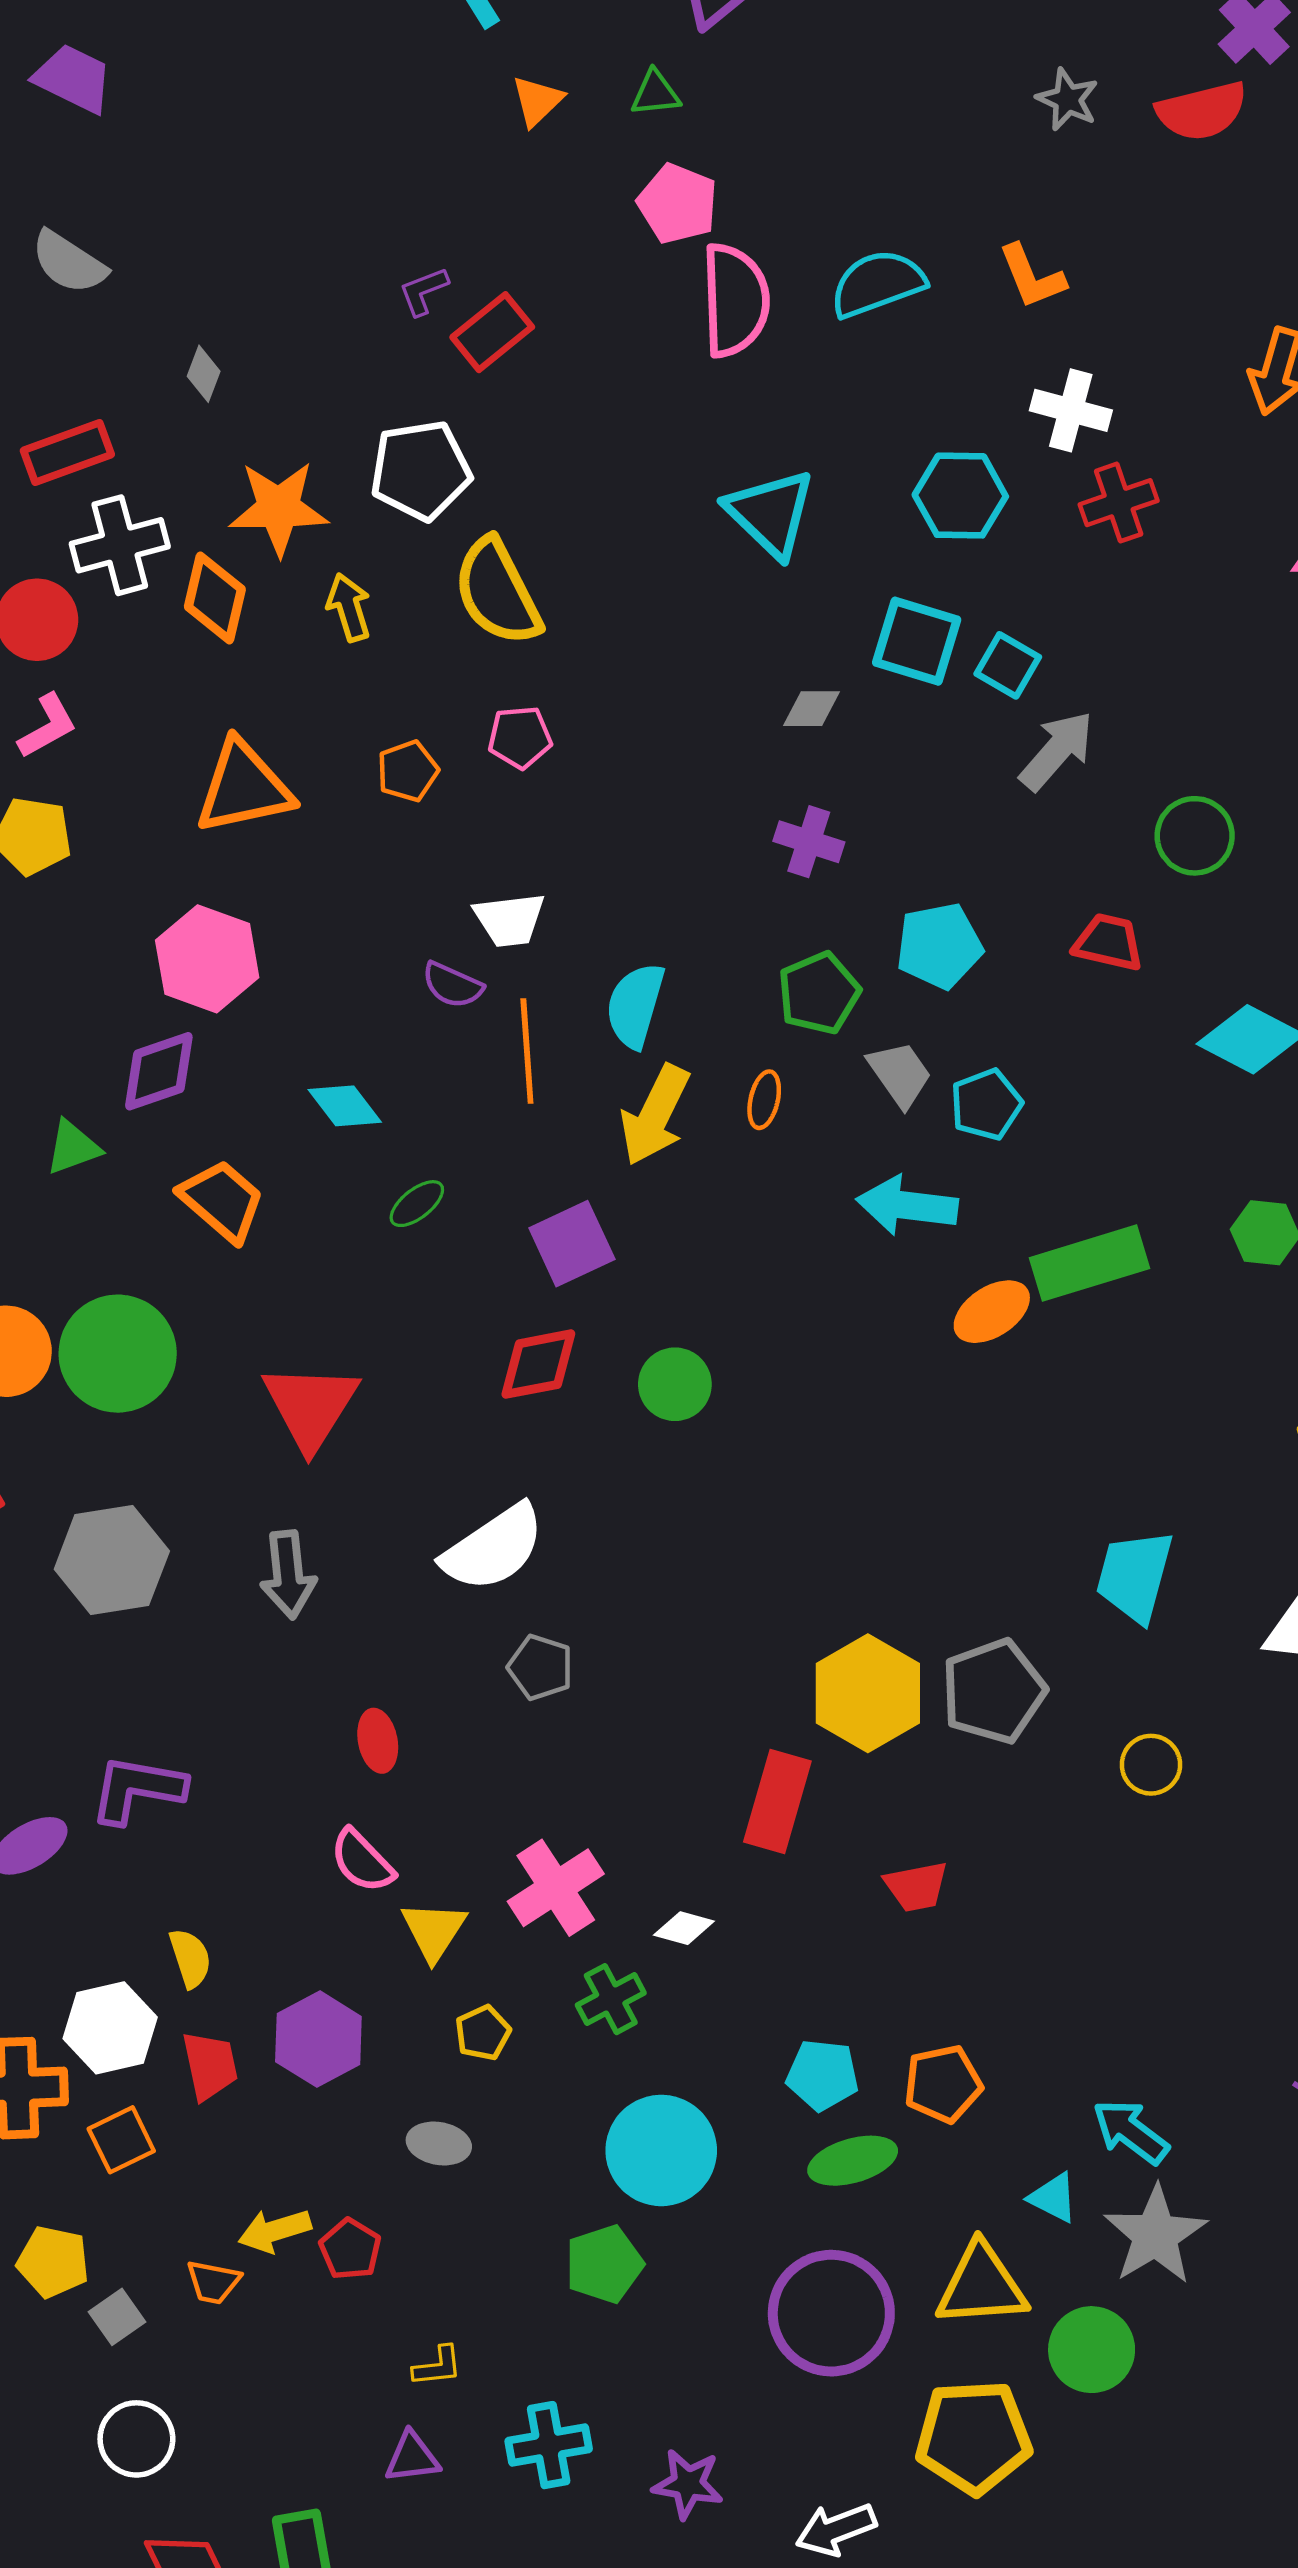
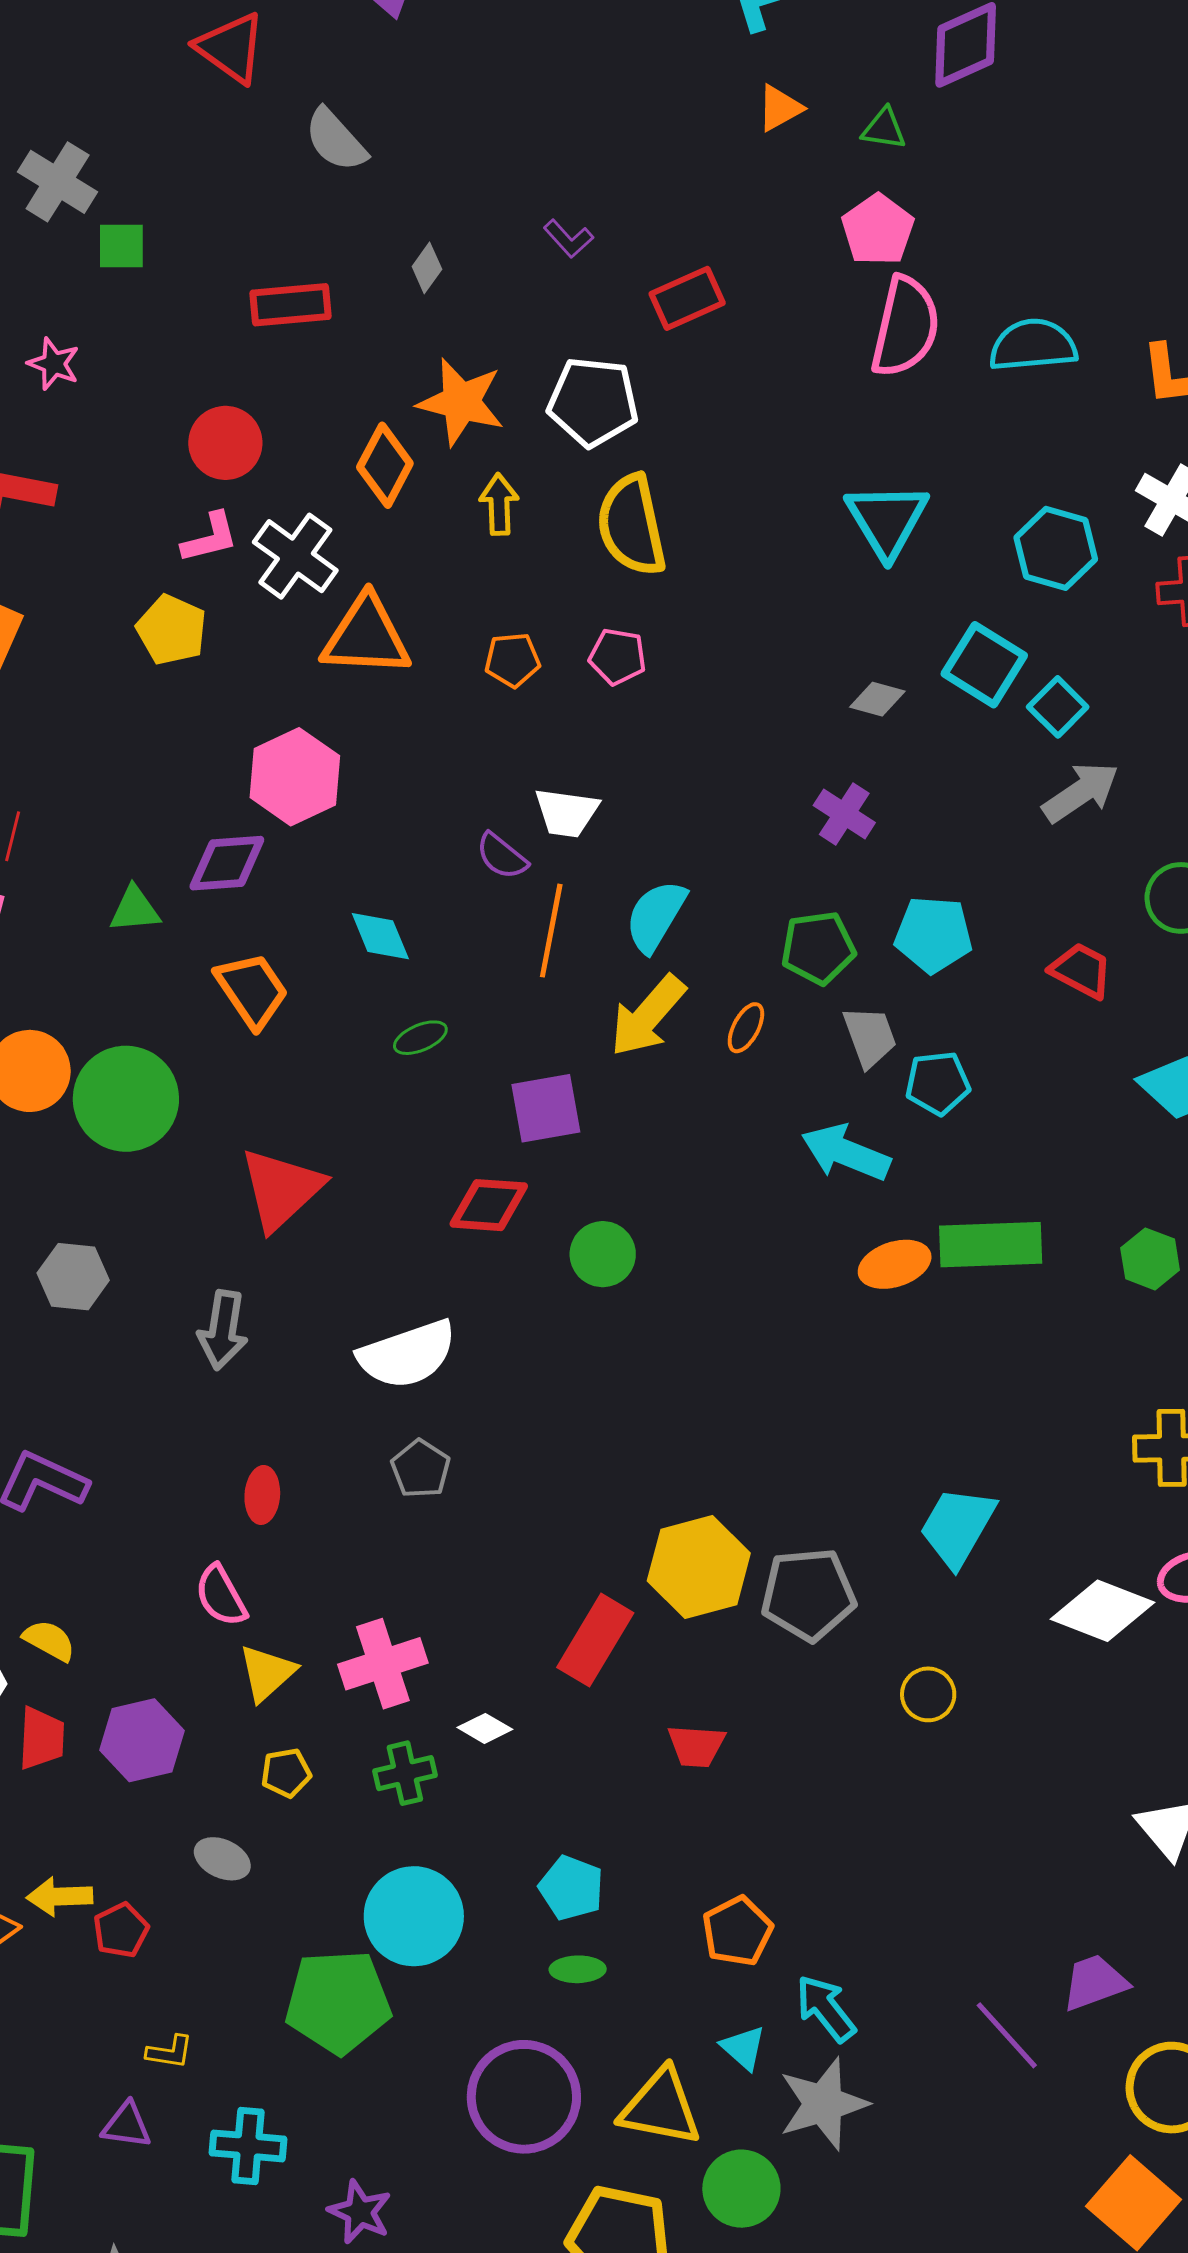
purple L-shape: (424, 291) -> (568, 239), moved, turned -126
white cross: (120, 545) -> (295, 556), moved, turned 36
gray hexagon: (112, 1560) -> (73, 1277), size x0.7
yellow semicircle: (190, 1958) -> (49, 1640), turned -58
orange pentagon: (943, 2084) -> (737, 1931), moved, turned -30
green ellipse: (853, 2161) -> (578, 1969), size x0.7
green pentagon: (604, 2264) -> (338, 2002), size x1.5

